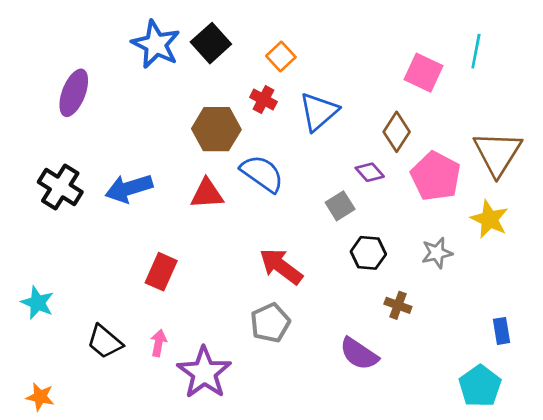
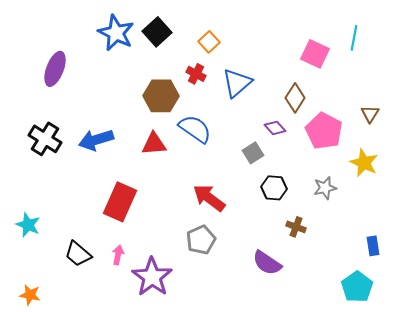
brown triangle: (497, 153) -> (370, 114), size x0.5
red rectangle: (161, 272) -> (120, 202), size x1.4

